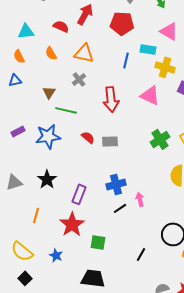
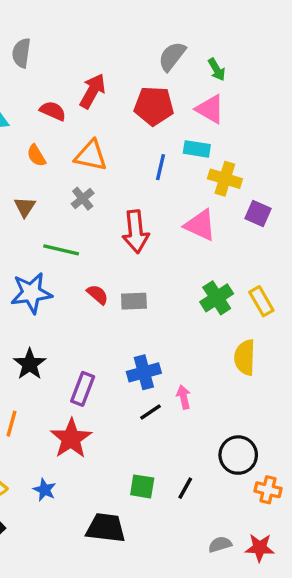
pink triangle: (169, 31) -> (210, 109), moved
brown triangle: (49, 92) -> (25, 207), moved
green square: (98, 242) -> (142, 486), moved

